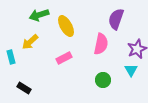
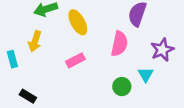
yellow arrow: (30, 42) -> (35, 41), turned -30
cyan triangle: (131, 70) -> (146, 75), moved

